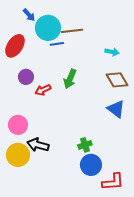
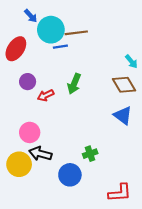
cyan arrow: (112, 52) -> (131, 61), moved, turned 40
pink circle: (18, 125) -> (30, 132), moved
blue circle: (91, 165) -> (70, 175), moved

